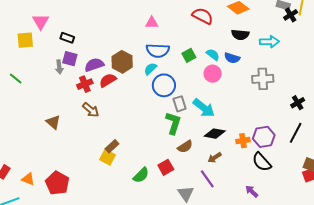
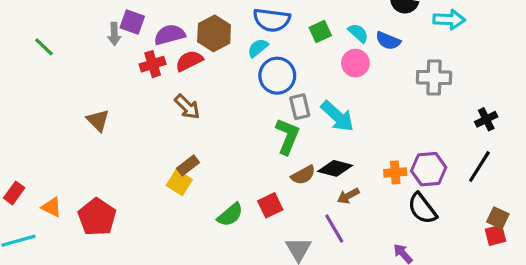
brown arrow: (91, 110) -> (187, 107), moved
black diamond: (215, 134) -> (335, 168), moved

